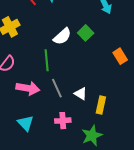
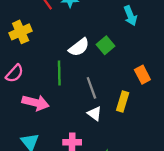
gray line: (57, 88) -> (91, 88), moved
yellow rectangle: (101, 105) -> (123, 102), moved

